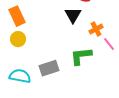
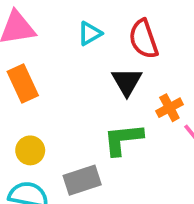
yellow circle: (18, 39) -> (30, 150), moved
green L-shape: (81, 56) -> (123, 139), moved

